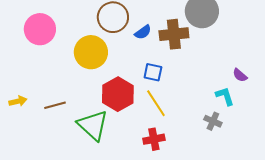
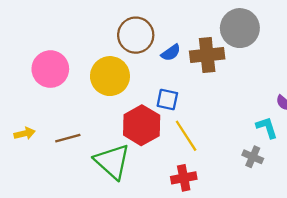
pink circle: (40, 29) -> (50, 69), moved
blue square: (153, 72) -> (167, 99), moved

